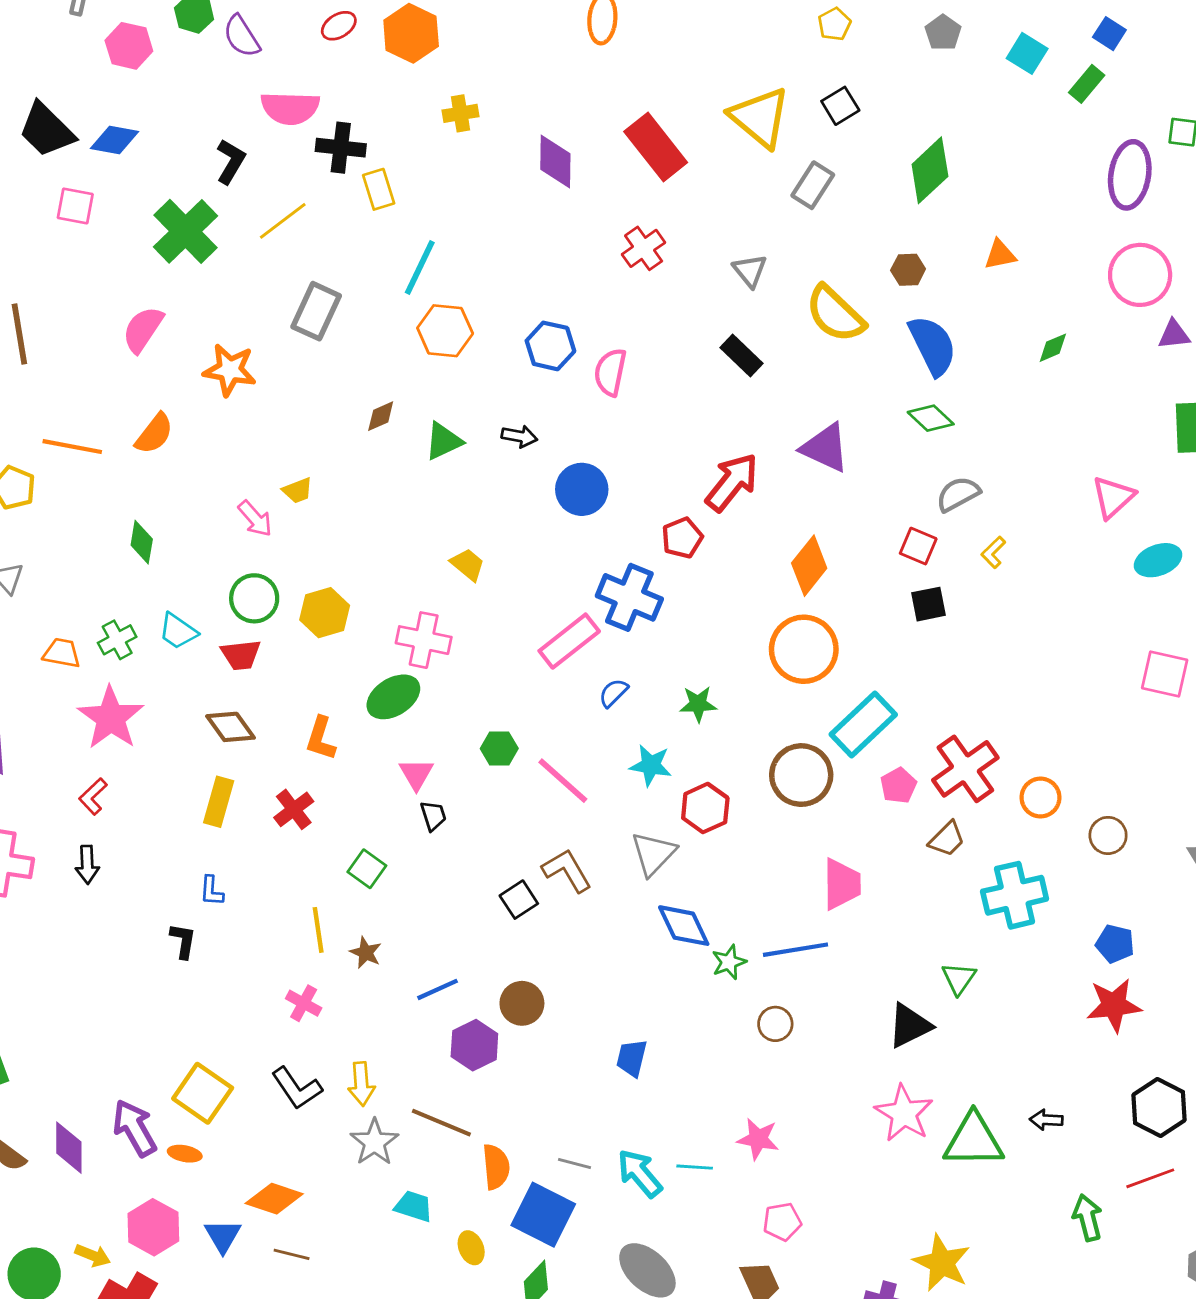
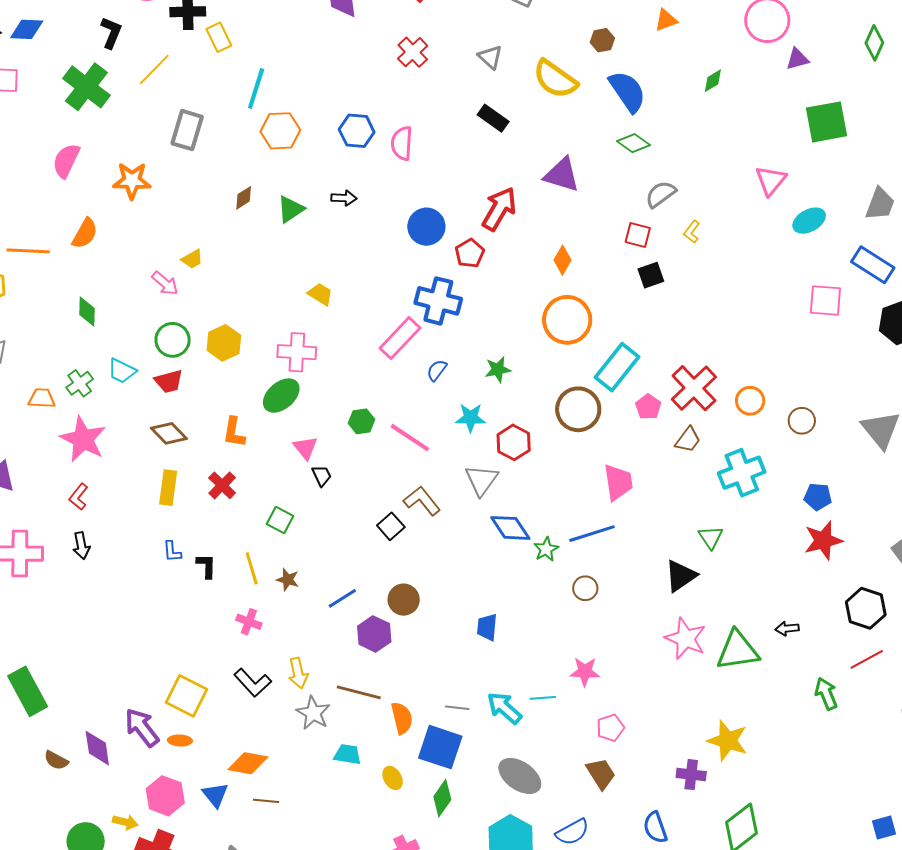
blue circle: (582, 489) -> (426, 227), moved
orange diamond: (809, 566) -> (562, 260), size x0.7
black L-shape: (183, 941) -> (206, 566), moved

